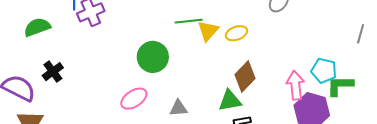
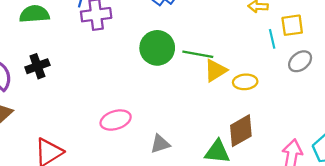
green circle: (153, 57) -> (157, 48), moved
gray triangle: (178, 108) -> (160, 144), turned -30

